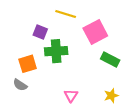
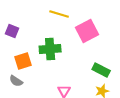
purple square: (40, 32) -> (12, 31), moved
green rectangle: (110, 60) -> (101, 70), moved

